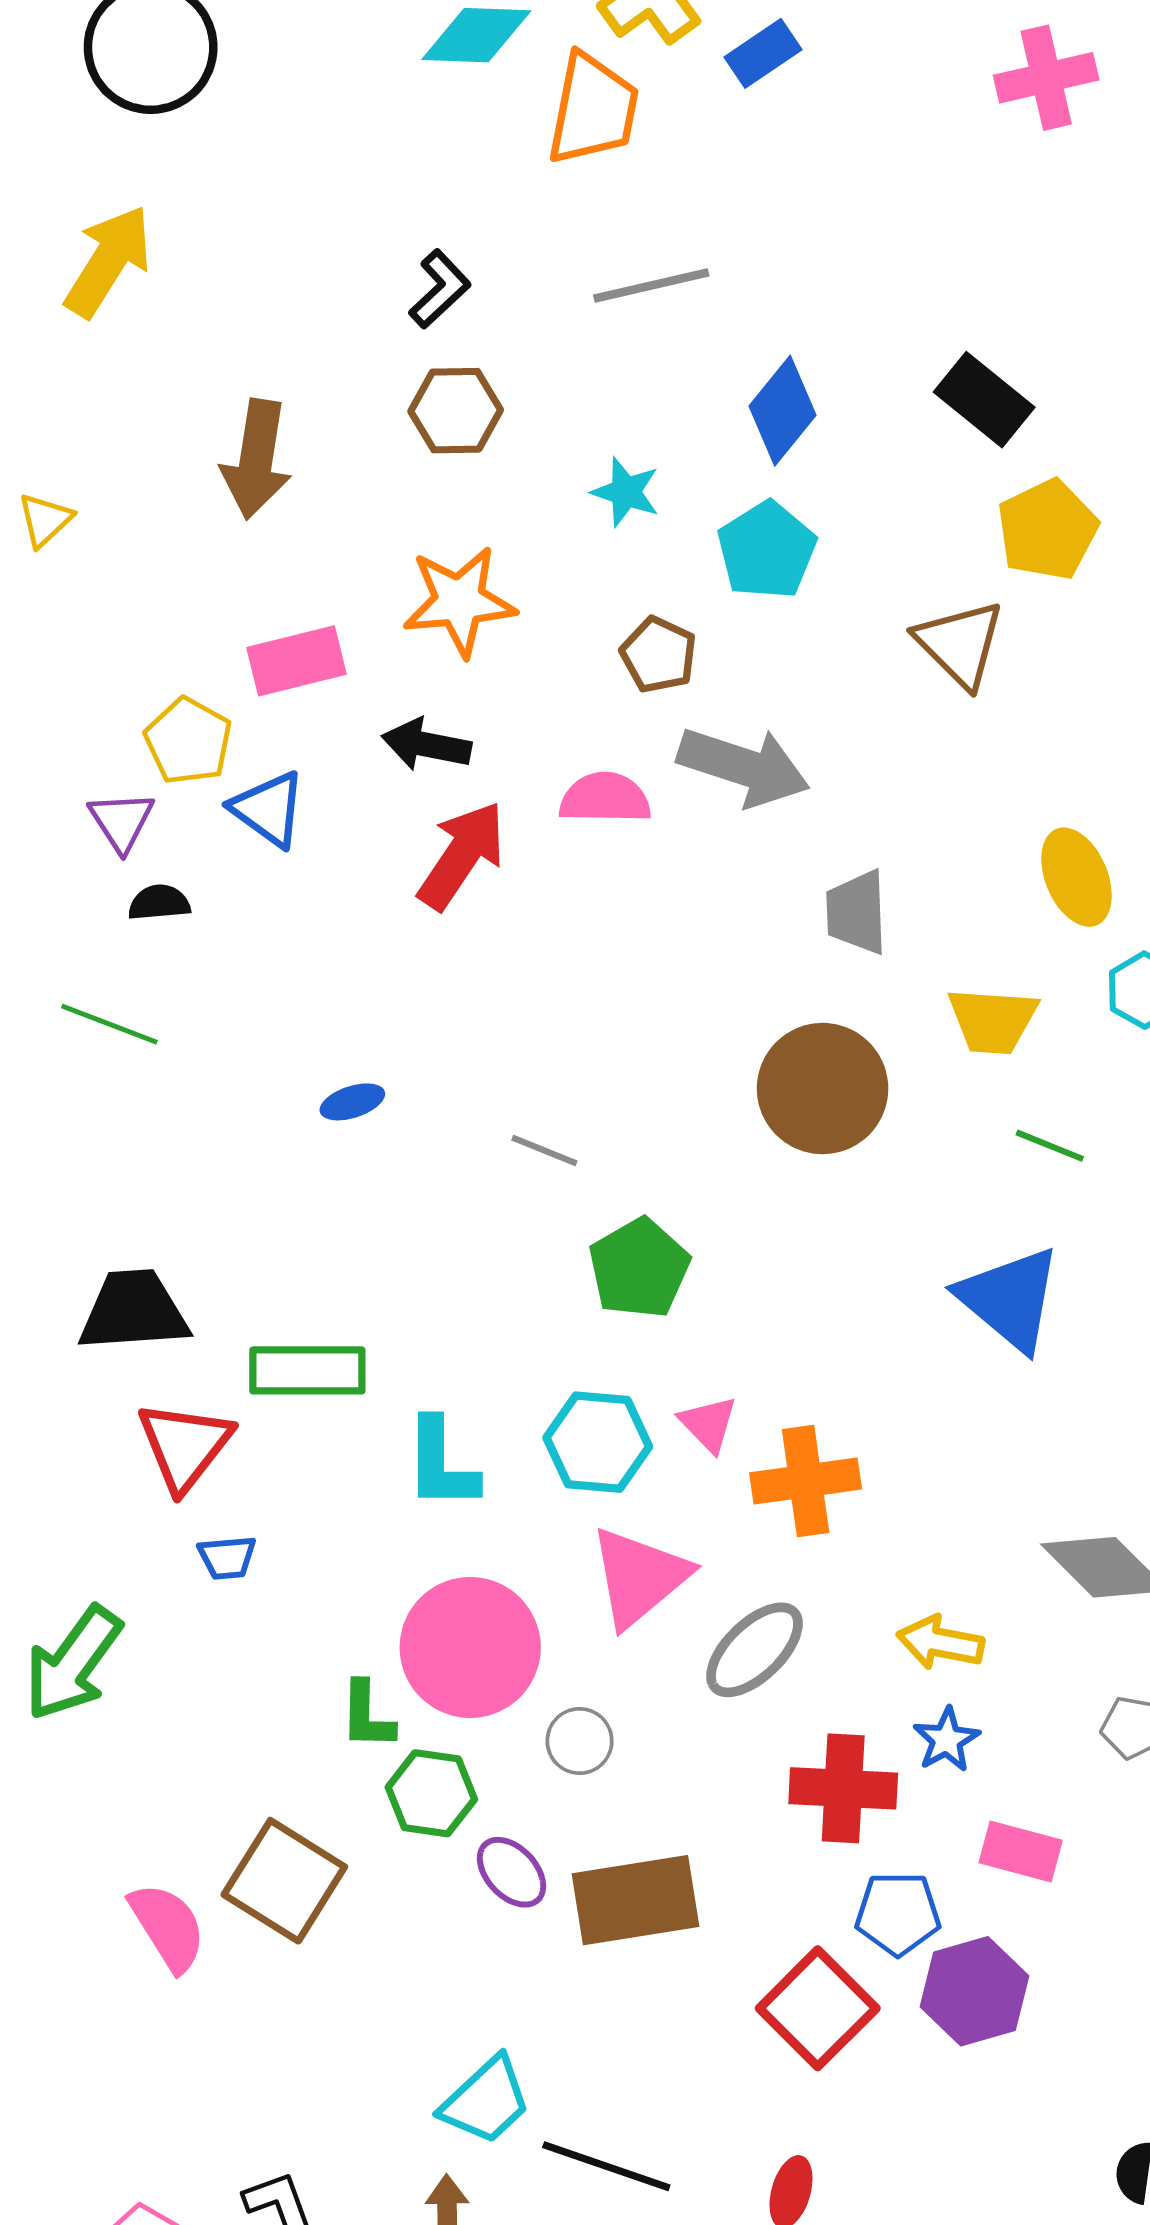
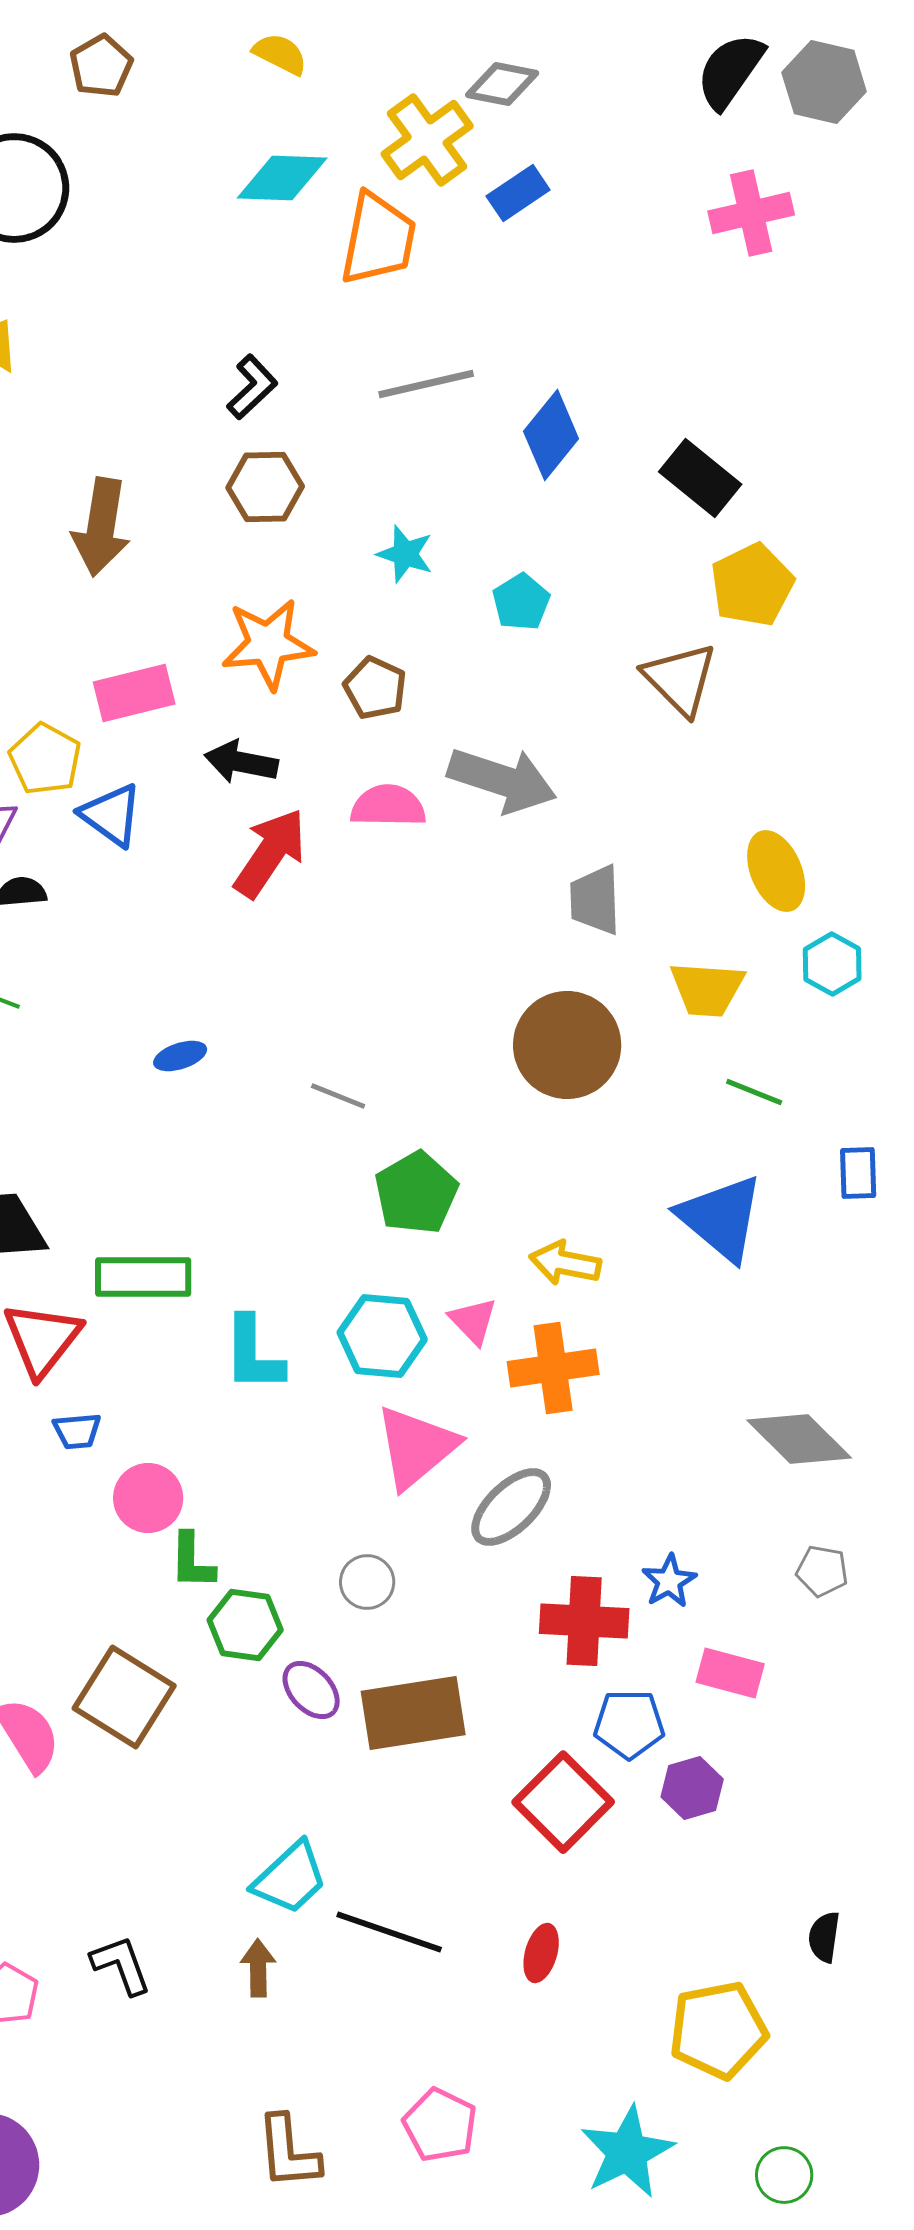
blue diamond: (782, 411) -> (551, 435), moved
cyan pentagon: (767, 550) -> (521, 602), size x0.7
brown pentagon: (659, 655) -> (375, 688), moved
yellow arrow: (940, 1643) -> (565, 1263), moved
pink circle: (470, 1647) -> (148, 1498), moved, size x0.6
purple hexagon: (974, 1991) -> (692, 1788), size x0.7

